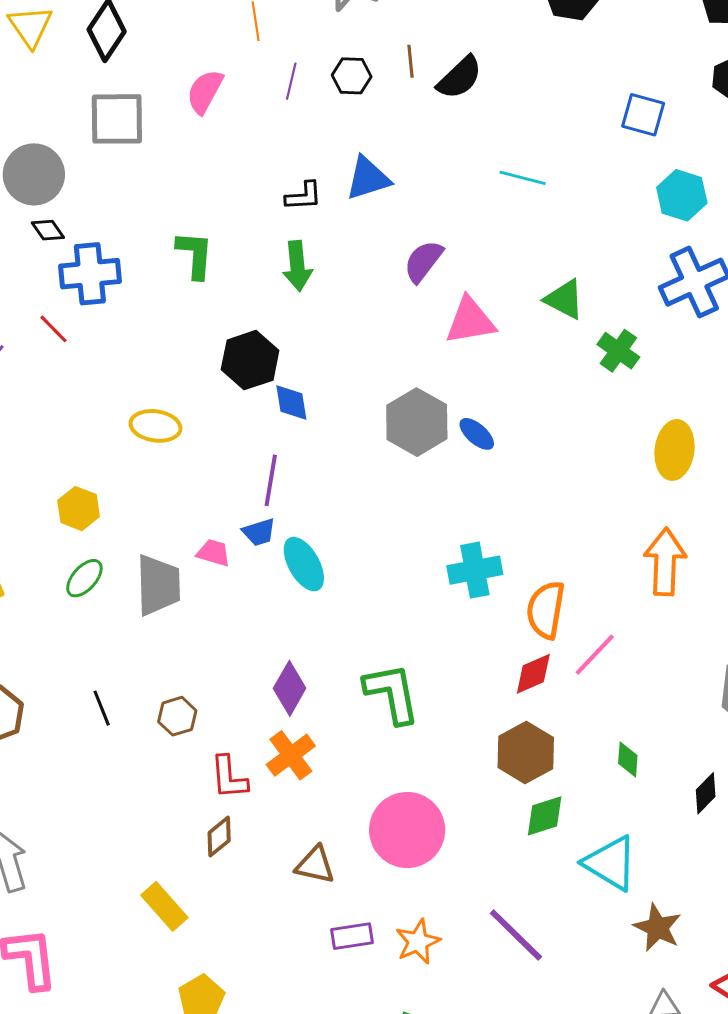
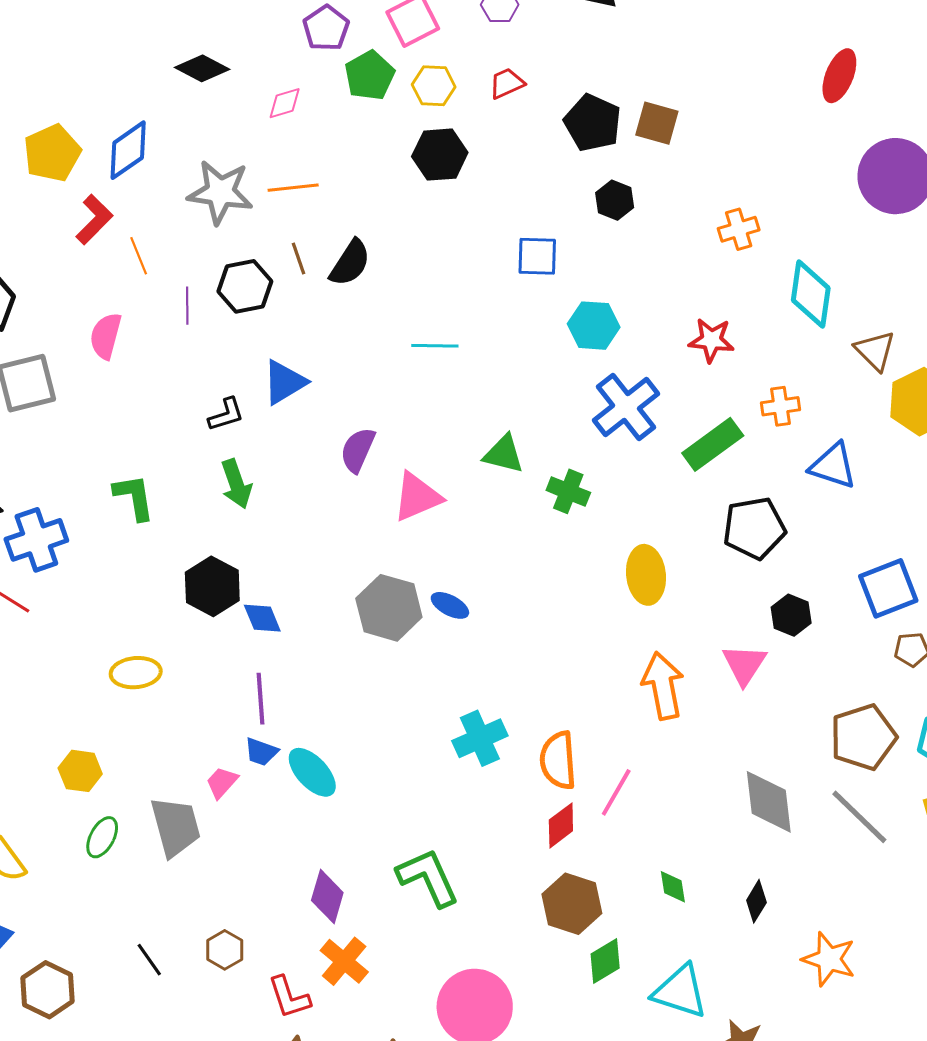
black hexagon: (352, 76) -> (245, 286), size x1.4
blue trapezoid: (259, 532) -> (261, 752), turned 51
pink trapezoid: (214, 553) -> (222, 782), turned -51

